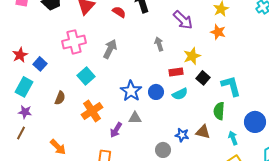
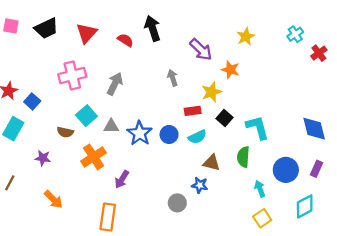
orange star: (218, 32) -> (230, 70), moved
brown semicircle: (60, 98) -> (65, 132), moved, turned 80
purple star: (25, 112) -> (43, 158), moved
gray triangle: (135, 118) -> (111, 126), moved
brown triangle: (203, 132) -> (212, 163), moved

